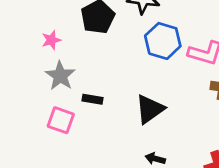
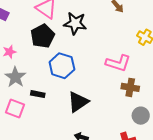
blue hexagon: (163, 41) -> (62, 66), moved

